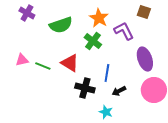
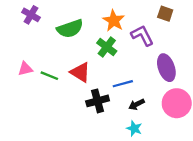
blue line: (107, 73) -> (123, 84), turned 66
black cross: (85, 88) -> (98, 101), turned -30
cyan star: (106, 112) -> (134, 128), moved

